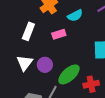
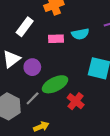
cyan semicircle: (75, 16) -> (80, 34), moved
red cross: (91, 84) -> (76, 101), turned 35

